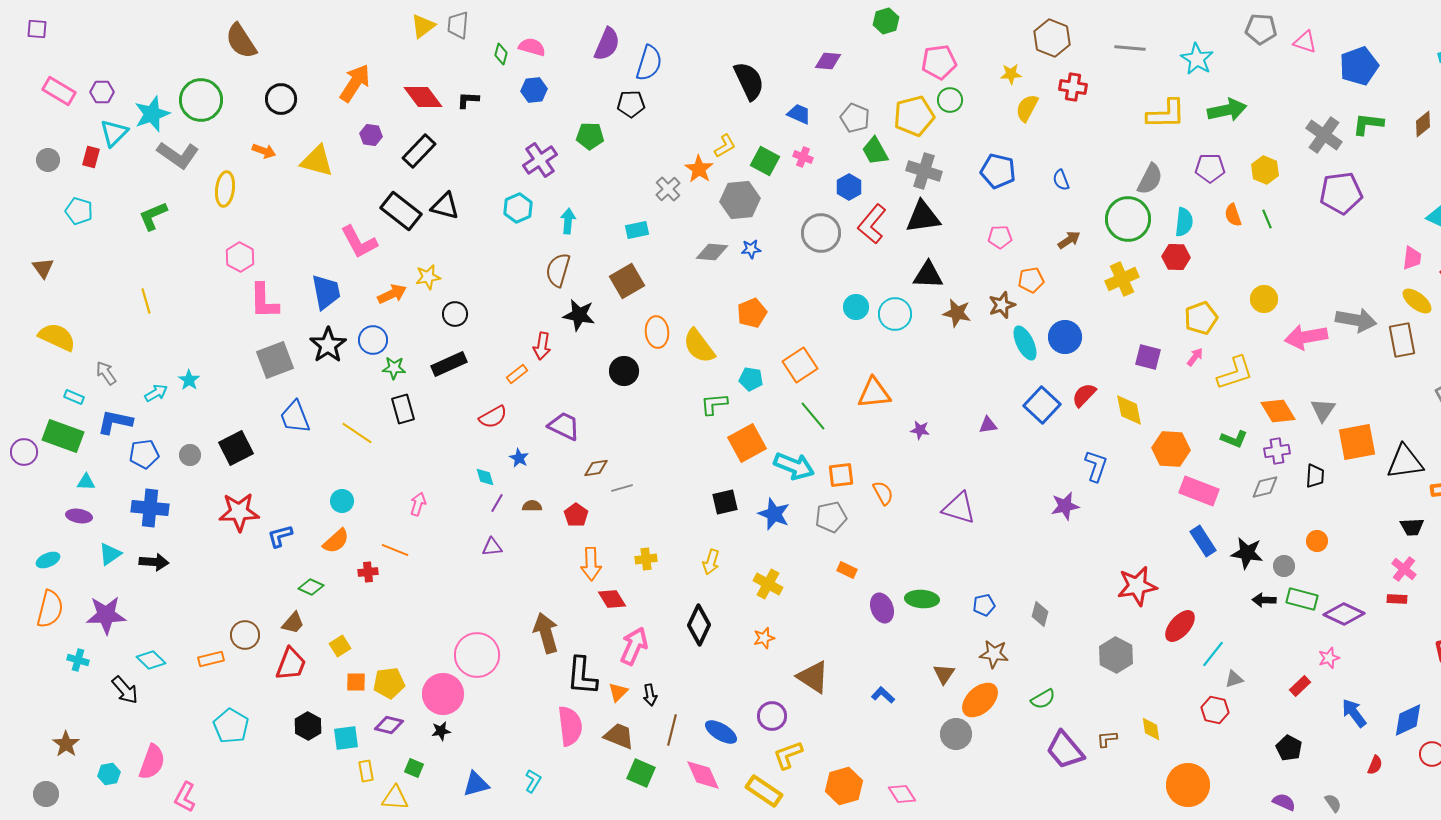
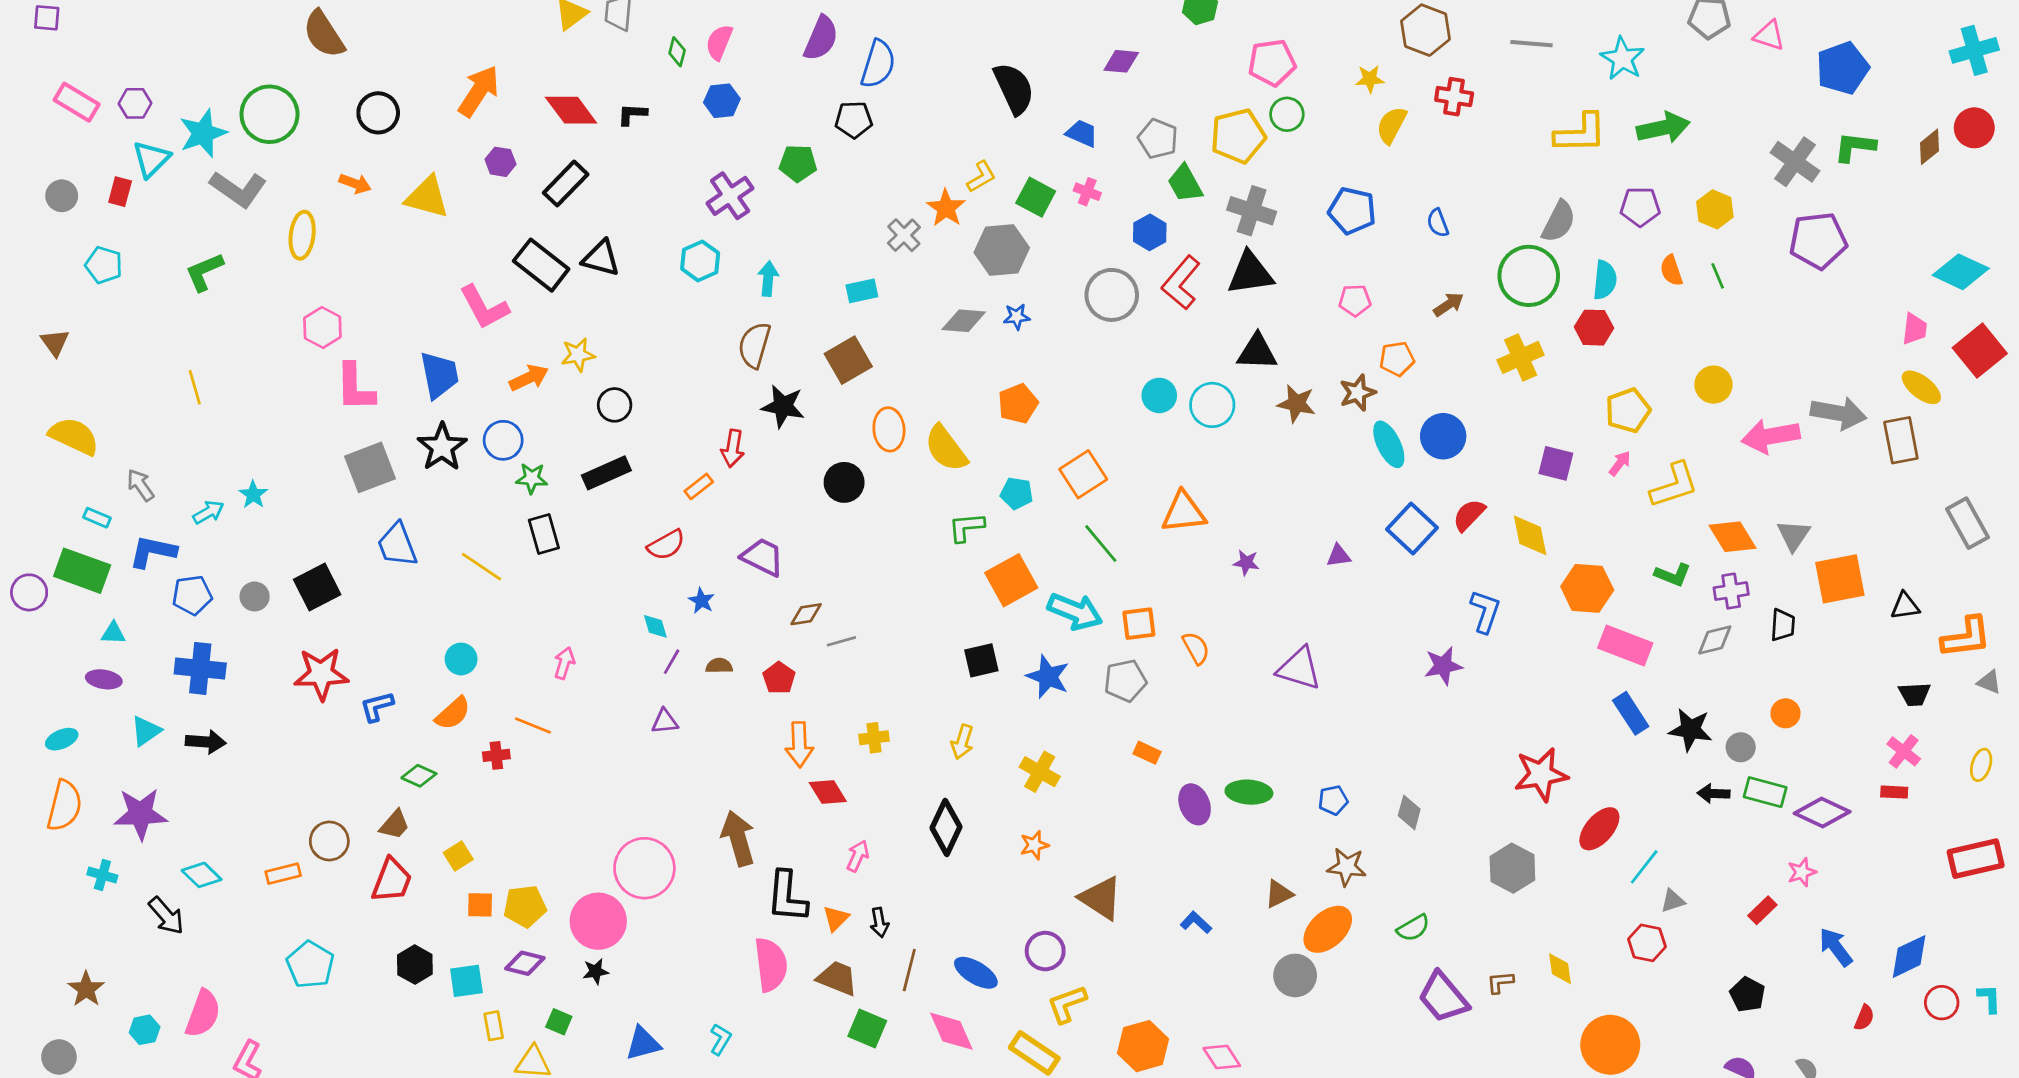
pink semicircle: (532, 47) -> (719, 42), turned -84
black triangle: (1405, 462) -> (1905, 606), size x0.6
pink arrow: (634, 646) -> (858, 856), size x0.6
brown triangle: (944, 674) -> (1279, 894), turned 30

